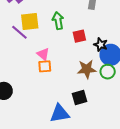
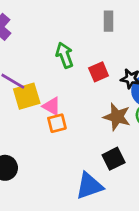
yellow square: (30, 21) -> (27, 96), moved
brown star: (87, 69) -> (117, 117), turned 30

